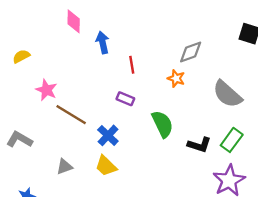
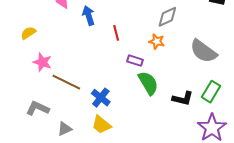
yellow semicircle: (21, 56) -> (28, 33), moved
purple rectangle: (125, 99) -> (135, 61), moved
gray L-shape: (19, 139) -> (38, 108), moved

